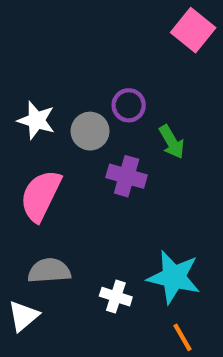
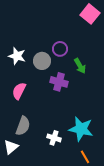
pink semicircle: (41, 196) -> (19, 91), size x0.7
gray semicircle: (49, 271) -> (23, 126), turned 114

